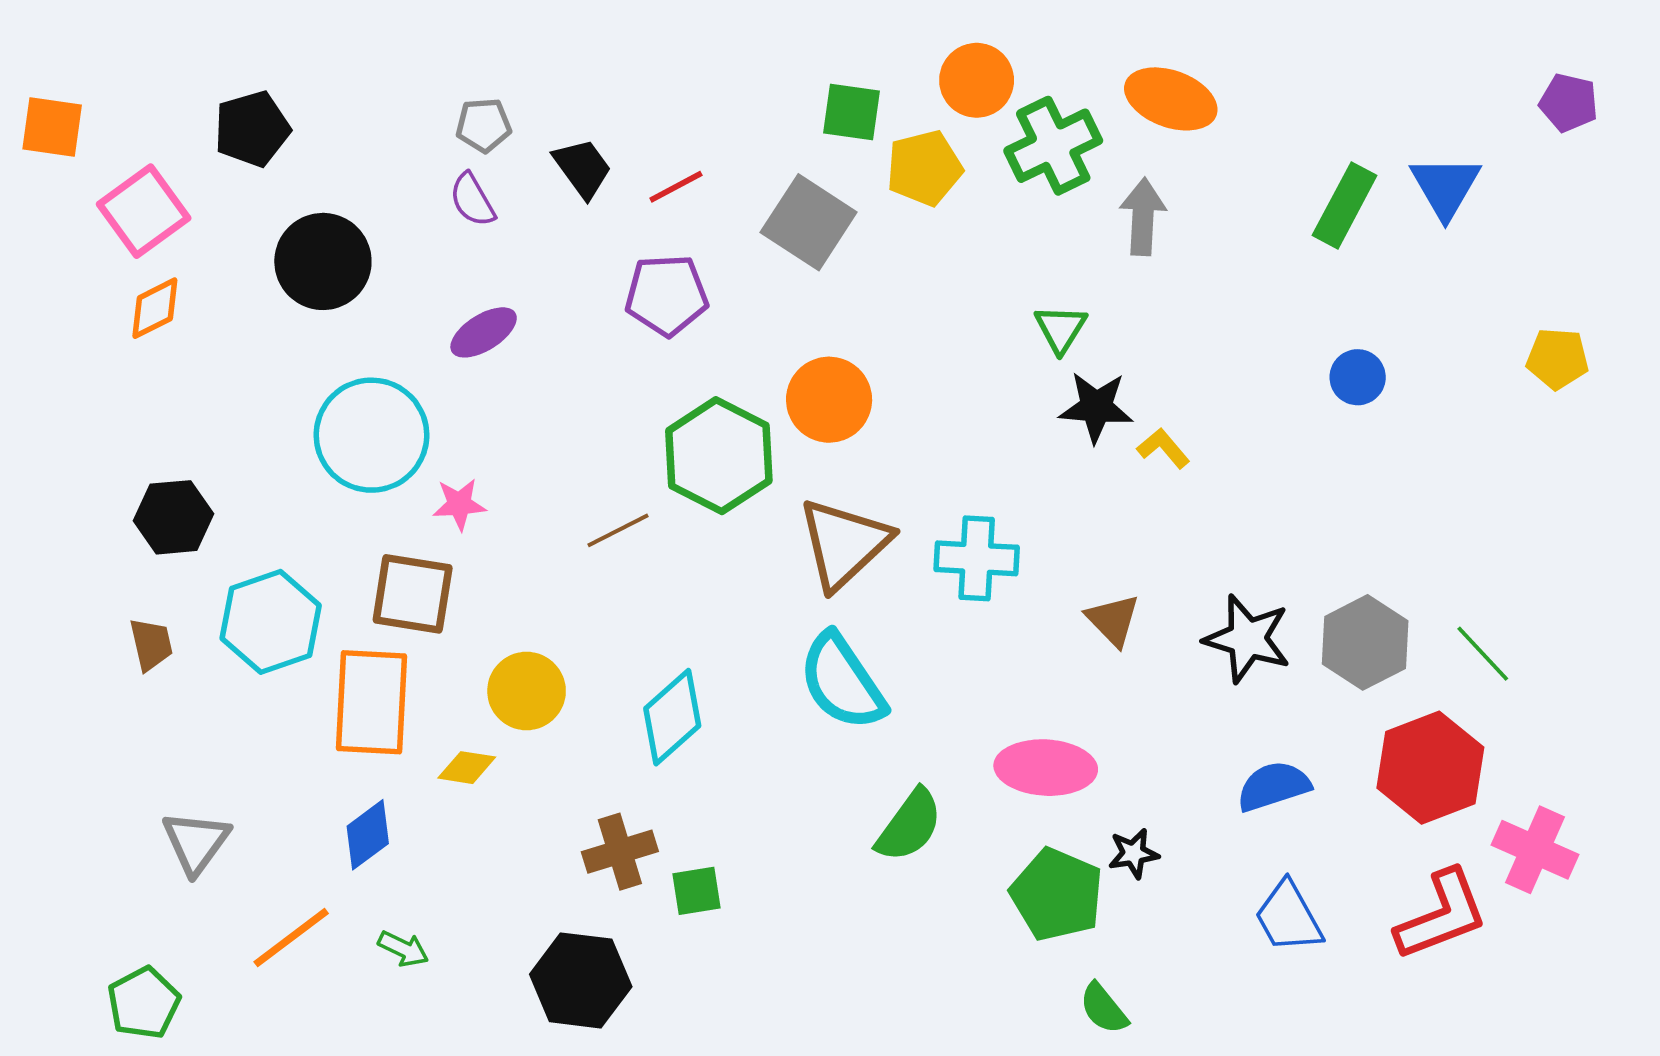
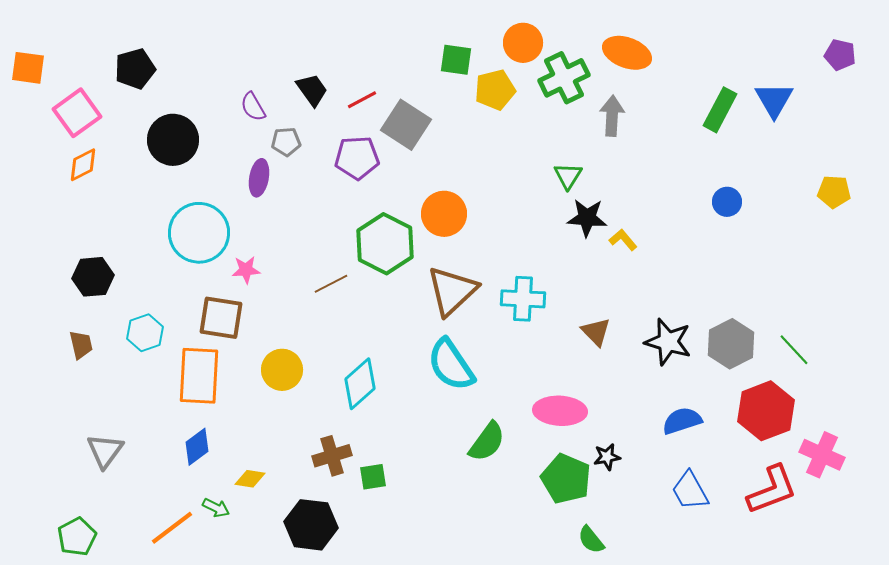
gray pentagon: (484, 125) -> (286, 142), moved
gray square: (809, 222) -> (406, 125), moved
purple ellipse: (484, 332) -> (259, 178), turned -48
cyan hexagon: (271, 622) -> (145, 333), size x0.7
yellow diamond: (467, 768) -> (250, 479), moved
orange line: (291, 938) -> (172, 528), moved

